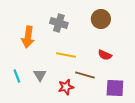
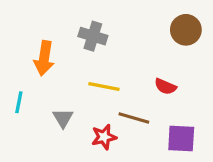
brown circle: (101, 19) -> (186, 30), moved
cyan line: (17, 76) -> (19, 102), moved, turned 32

